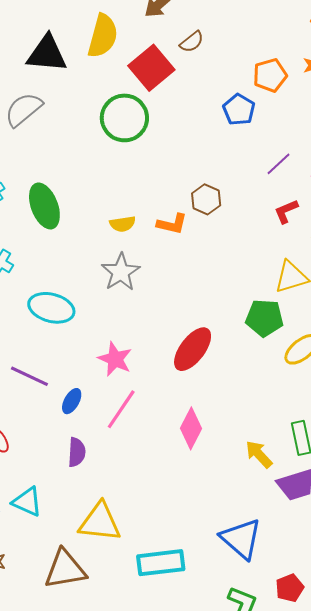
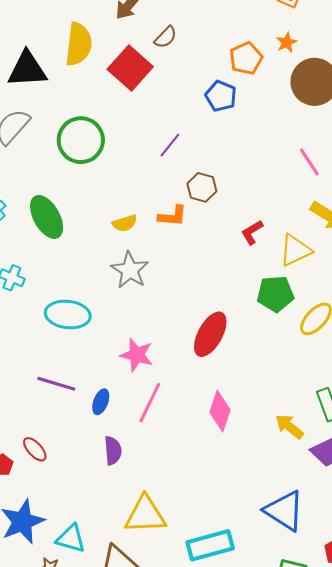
green circle: (124, 118) -> (81, 140), moved
purple line: (279, 164) -> (170, 145), moved
red L-shape: (286, 211) -> (252, 232), moved
cyan triangle: (27, 502) -> (71, 538), moved

